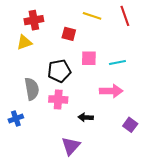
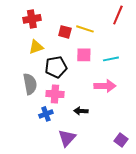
yellow line: (92, 16) -> (85, 29), moved
red line: (125, 16) -> (118, 15), turned 42
yellow triangle: (24, 42) -> (36, 47), moved
blue cross: (16, 118) -> (46, 114), moved
purple square: (130, 125) -> (121, 140), moved

